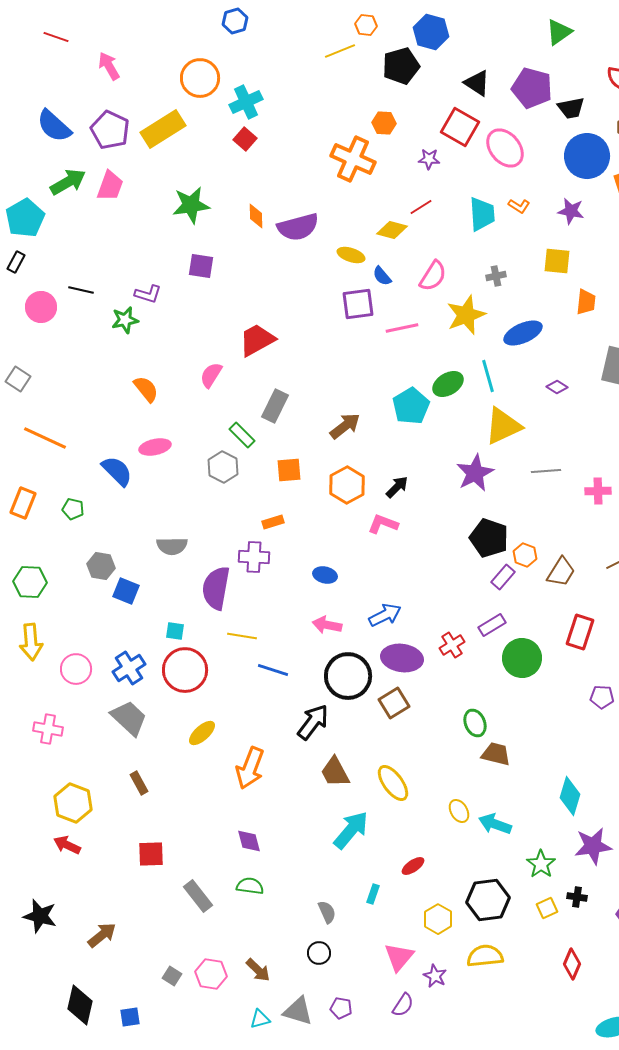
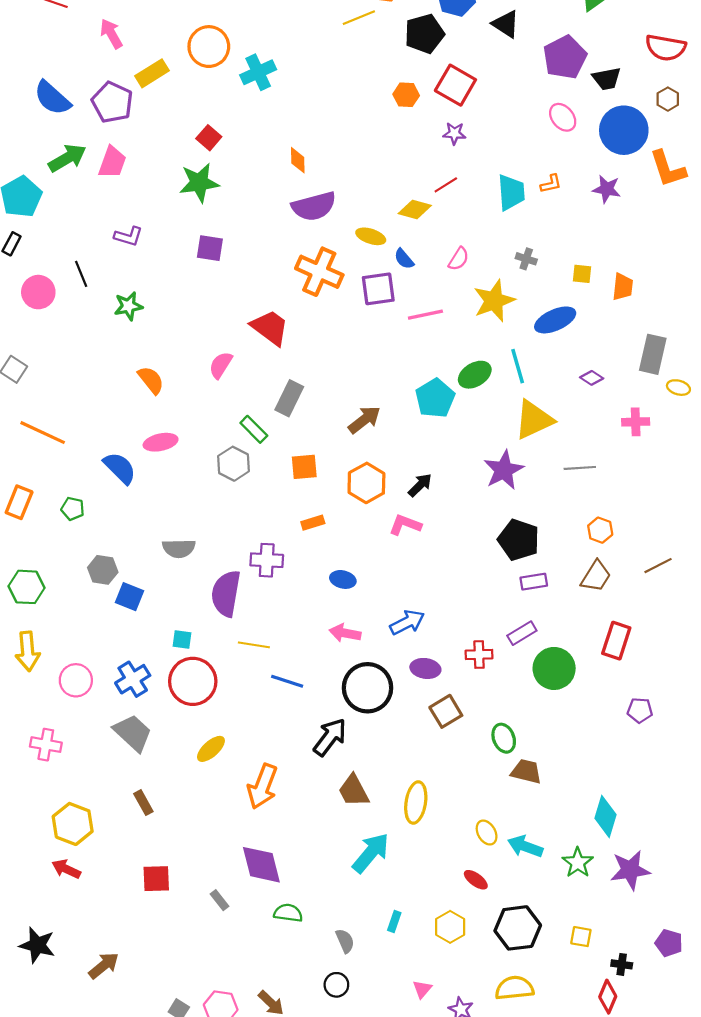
black triangle: (477, 83) -> (506, 24), moved
purple pentagon: (532, 88) -> (565, 57), turned 30
red square: (460, 127) -> (455, 85), moved
yellow rectangle: (163, 129) -> (152, 73), moved, size x0.7
red square: (245, 139) -> (209, 138), moved
pink ellipse: (505, 148) -> (563, 117), moved, size x0.7
orange cross: (353, 159) -> (319, 272), moved
orange L-shape: (519, 206) -> (551, 184), turned -45
orange diamond: (256, 216) -> (298, 160), moved
yellow square: (557, 261) -> (582, 274), moved, size x0.7
pink semicircle: (433, 276) -> (459, 259), size x0.7
gray cross: (496, 276) -> (526, 259), turned 30
black line: (81, 290) -> (81, 274), turned 55
purple L-shape: (148, 294) -> (128, 236), moved
red trapezoid: (257, 340) -> (270, 327), turned 66
pink cross: (598, 491) -> (636, 422), moved
orange rectangle: (273, 522) -> (313, 523), moved
orange hexagon: (525, 555) -> (600, 530), moved
purple rectangle: (503, 577) -> (534, 582), turned 40
red cross: (452, 645) -> (479, 655), turned 30
purple ellipse: (402, 658) -> (425, 668), size x0.7
brown square: (394, 703) -> (446, 711), moved
yellow ellipse: (393, 783) -> (416, 803), turned 45
purple diamond: (249, 841) -> (261, 865), size x1.6
green star: (541, 864) -> (578, 863), moved
red ellipse: (413, 866) -> (476, 880), moved, turned 70
green semicircle: (250, 886) -> (288, 913), moved
gray rectangle: (198, 896) -> (220, 900), moved, size x0.6
black cross: (577, 897) -> (622, 964), moved
yellow square: (547, 908) -> (581, 937), turned 35
yellow hexagon: (438, 919) -> (450, 927), moved
pink triangle: (399, 957) -> (422, 989), size x0.6

